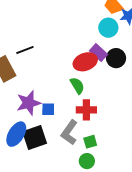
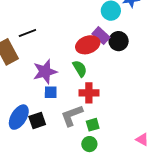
purple star: (29, 103) -> (45, 72), moved
gray L-shape: (69, 132) -> (72, 115), turned 35
black square: (35, 138) -> (37, 121), size x0.7

